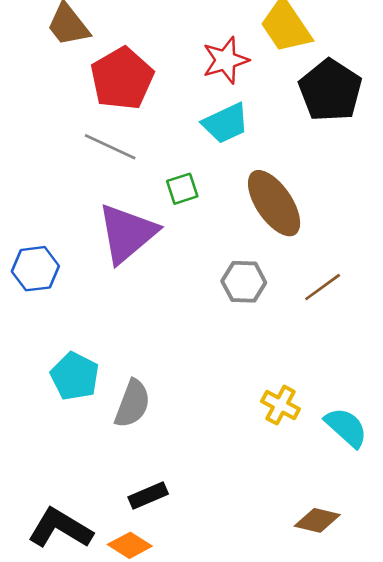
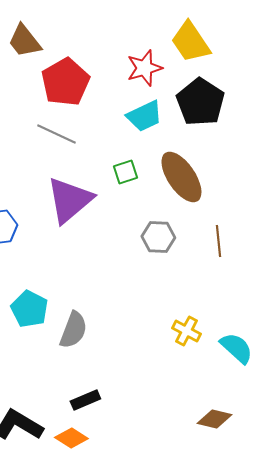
black pentagon: (330, 90) -> (200, 102), moved
green square: (182, 189) -> (125, 172), moved
brown line: (323, 287) -> (218, 241), turned -60

